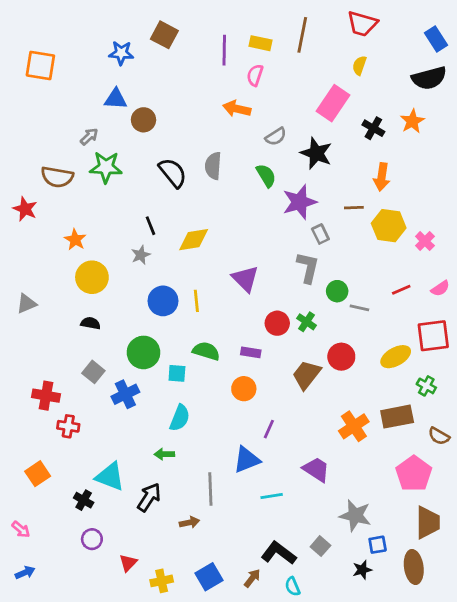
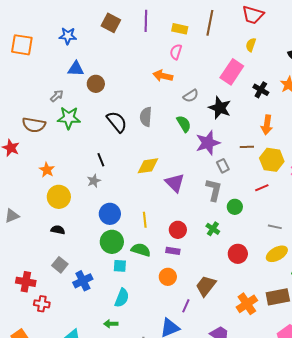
purple line: (224, 50) -> (146, 21), moved
blue star: (121, 53) -> (68, 36), moved
yellow diamond: (194, 240) -> (148, 166), moved
purple triangle: (245, 279) -> (175, 183), moved
red line: (401, 290) -> (262, 188), moved
yellow line: (196, 301) -> (145, 220), moved
gray line: (359, 308) -> (275, 227), moved
red circle: (277, 323) -> (178, 230), moved
green circle: (143, 352) -> (112, 242), moved
brown trapezoid: (306, 375) -> (206, 286), moved

